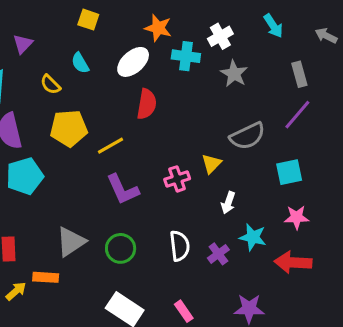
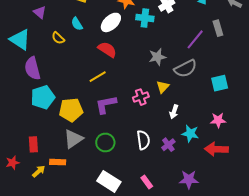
purple triangle: (23, 44) -> (40, 12), turned -32
gray star: (234, 74) -> (157, 57), moved, turned 30
red semicircle: (147, 104) -> (107, 49), moved, turned -66
purple line: (297, 115) -> (195, 39), moved
yellow pentagon: (69, 128) -> (71, 110), moved
cyan square: (289, 172) -> (220, 83), moved
purple L-shape: (123, 189) -> (106, 104), turned 105

